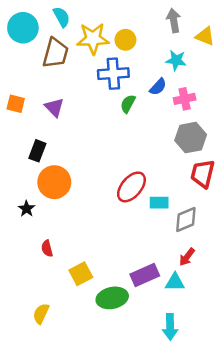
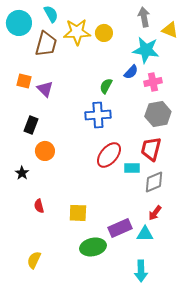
cyan star: (176, 60) -> (146, 50), size x1.5
blue cross: (113, 74) -> (98, 115), moved
orange square: (16, 104) -> (24, 81), moved
red trapezoid: (203, 174) -> (151, 149), moved
orange circle: (54, 182) -> (45, 151), size x0.7
yellow square: (81, 274) -> (78, 213), moved, turned 30

